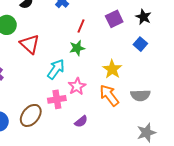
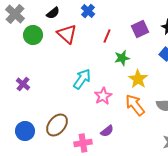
red triangle: (30, 44) -> (67, 34), moved
green star: (77, 48) -> (122, 58), moved
pink cross: (57, 99) -> (83, 143), moved

